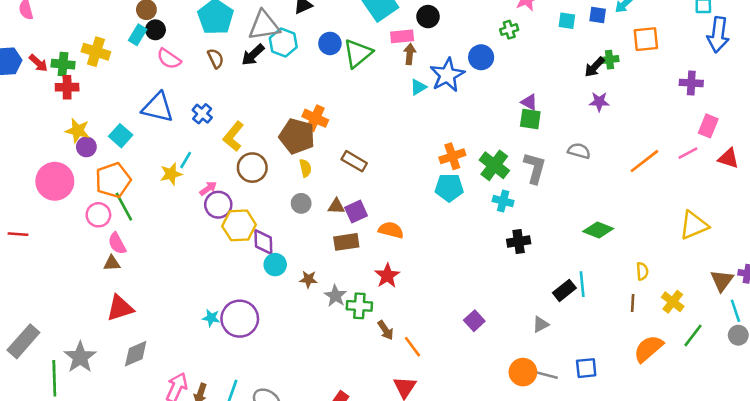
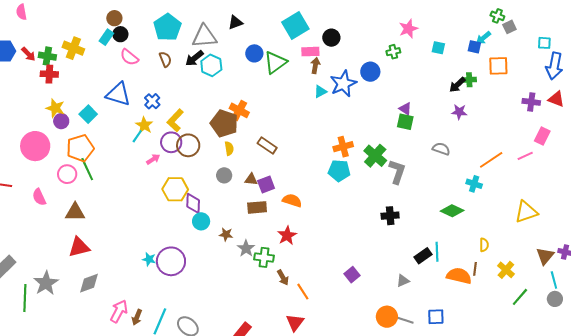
blue square: (598, 15) -> (474, 47), moved
cyan hexagon: (283, 43) -> (211, 65), moved
red triangle: (728, 158) -> (556, 99), moved
gray L-shape: (535, 168) -> (397, 172), moved
yellow star: (171, 174) -> (144, 125), moved, turned -30
cyan cross: (503, 201) -> (474, 184), moved
purple circle: (218, 205) -> (171, 142), moved
pink semicircle: (117, 243) -> (39, 197), moved
brown triangle: (112, 263) -> (75, 212), size x1.5
orange semicircle: (648, 349) -> (459, 276), moved, turned 50

